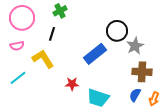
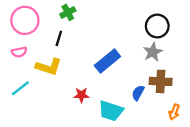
black circle: (117, 31) -> (157, 26), moved
yellow L-shape: (43, 59) -> (49, 67), turned 140
blue semicircle: (135, 95) -> (138, 93), moved

